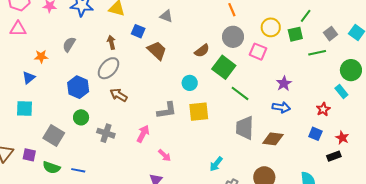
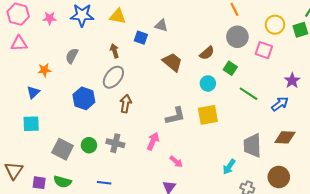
gray triangle: (166, 16) -> (161, 25), moved
brown trapezoid: (157, 51) -> (172, 62), moved
green square: (224, 67) -> (230, 68), size x0.6
cyan circle: (190, 83) -> (208, 83), moved
brown arrow: (119, 95) -> (126, 104), turned 72
blue arrow: (281, 107) -> (280, 104), moved, turned -42
green circle: (81, 117) -> (89, 145), moved
gray trapezoid: (245, 128) -> (252, 145), moved
purple square: (29, 155) -> (39, 183), moved
blue line: (78, 170) -> (104, 183), moved

